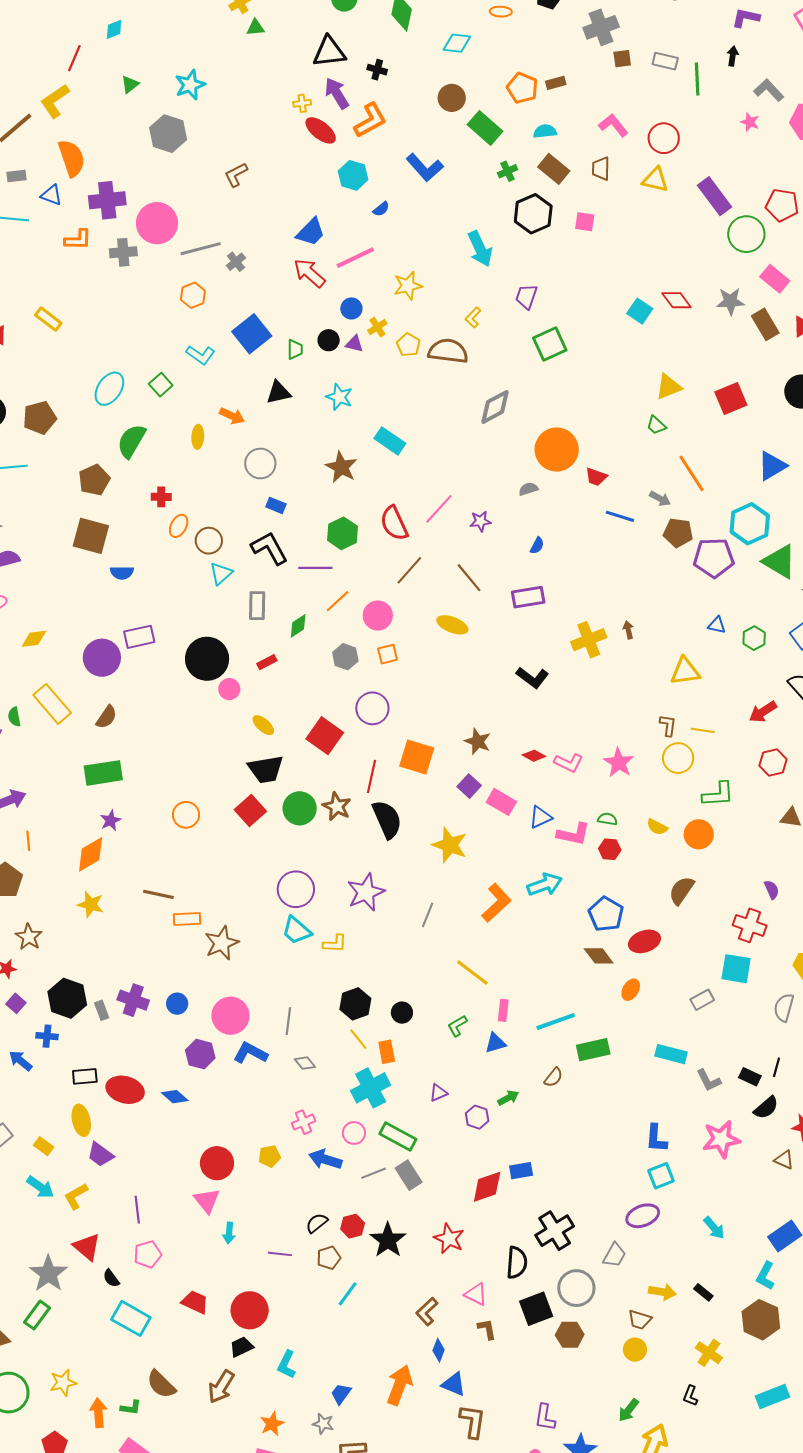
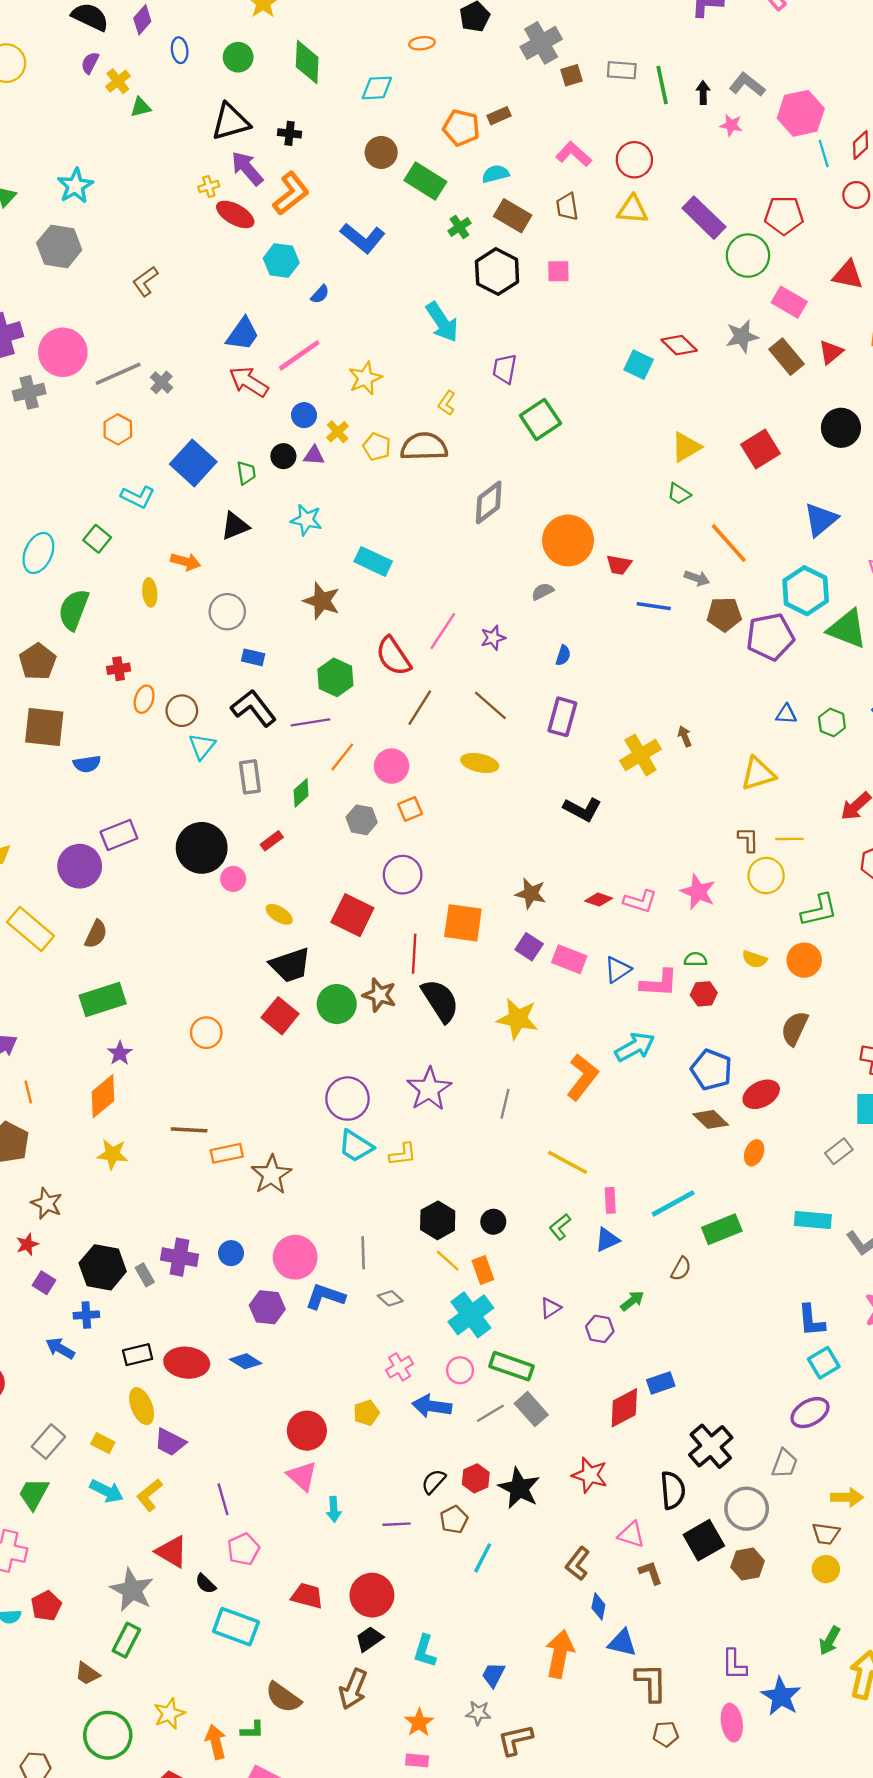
black arrow: (733, 56) -> (703, 93), moved
purple rectangle: (528, 597) -> (562, 717), turned -56

